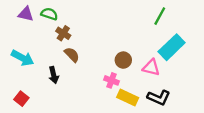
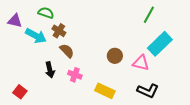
purple triangle: (26, 14) -> (15, 21), moved
cyan arrow: (23, 58) -> (36, 36), moved
pink cross: (112, 80) -> (75, 75), moved
yellow rectangle: (128, 98) -> (105, 91), moved

